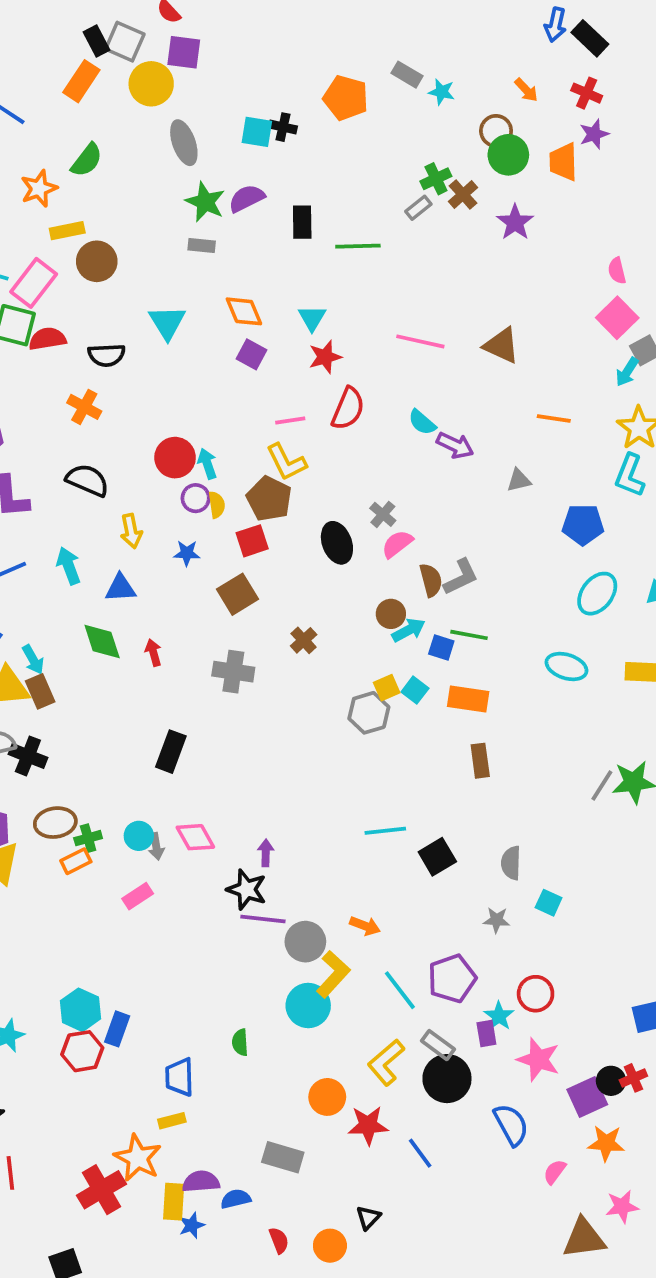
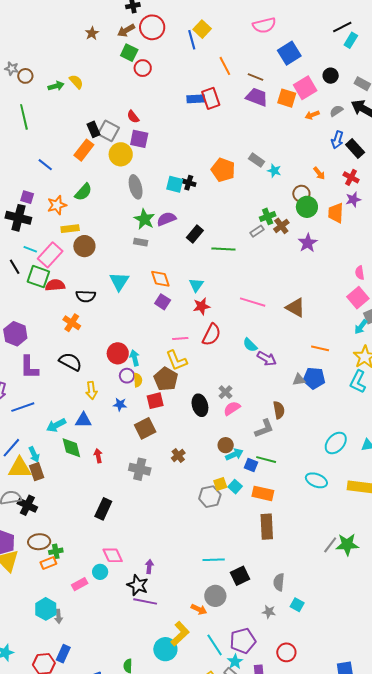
black rectangle: (302, 222) -> (195, 234), turned 36
blue pentagon: (583, 525) -> (314, 378), moved
cyan arrow: (69, 566) -> (56, 425), moved, turned -102
brown semicircle: (431, 580) -> (279, 410), moved
brown rectangle: (480, 761) -> (267, 527), size x1.4
cyan circle: (139, 836) -> (100, 572), moved
gray arrow: (156, 846) -> (59, 616), moved
gray circle: (305, 942) -> (215, 596), moved
cyan hexagon: (80, 1010) -> (46, 609), moved
cyan star: (499, 1016) -> (235, 662), moved

